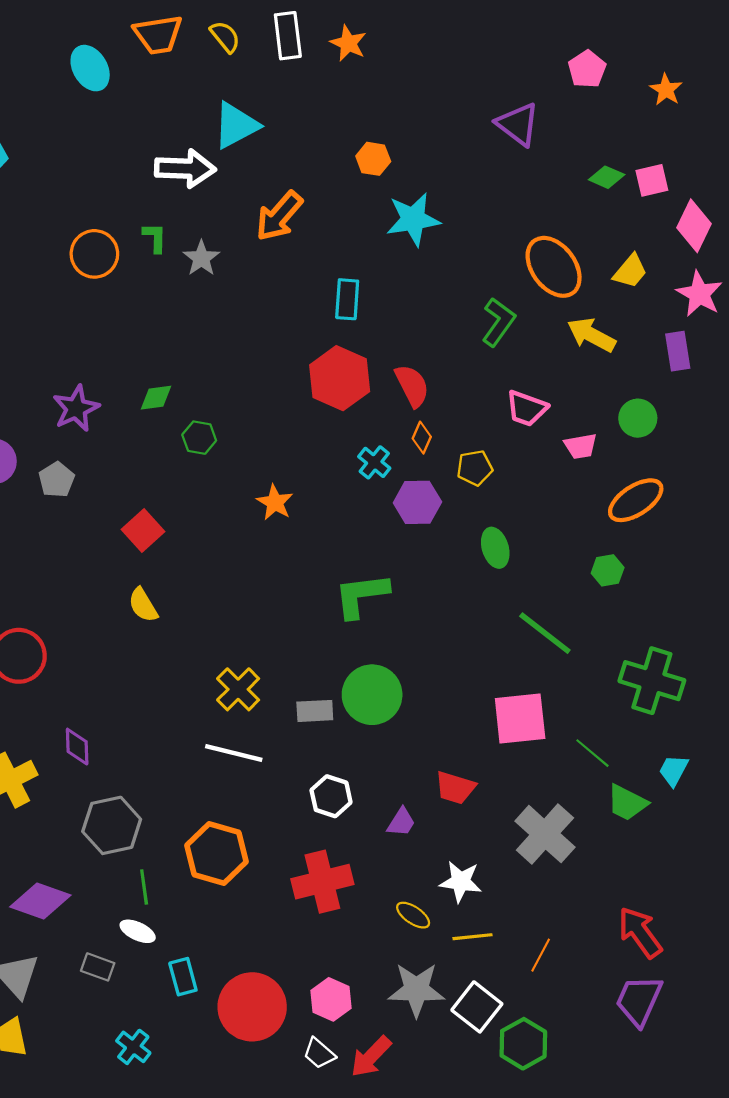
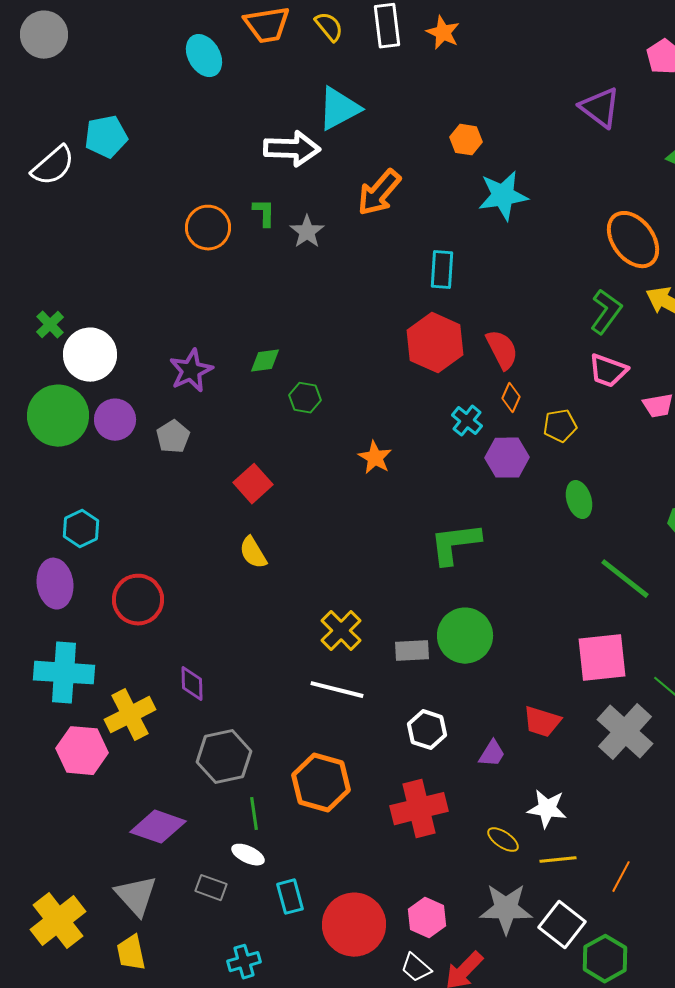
green L-shape: (498, 322) -> (606, 312), moved
gray cross: (545, 834) -> (625, 732), moved
cyan cross: (133, 1047) -> (244, 962), turned 36

